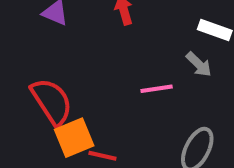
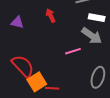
gray arrow: (199, 64) -> (92, 36), size x1.5

